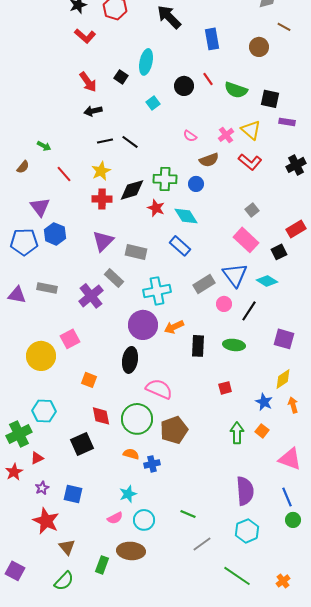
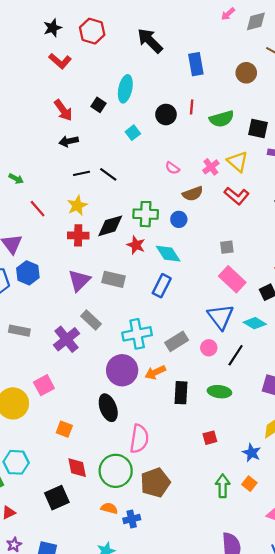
red line: (208, 79) -> (192, 107), turned 40
green semicircle: (236, 90) -> (222, 119), turned -35
gray square: (252, 210) -> (227, 247), moved, turned 32
blue rectangle: (180, 246) -> (162, 286), turned 75
gray rectangle: (136, 252) -> (114, 279), moved
gray rectangle: (204, 284) -> (177, 341), moved
black ellipse: (130, 360) -> (108, 408), turned -30
pink semicircle: (159, 389) -> (139, 439), turned 76

